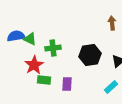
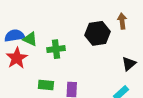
black hexagon: (90, 55) -> (97, 33), moved
red star: (34, 65) -> (17, 58), moved

